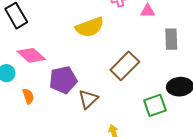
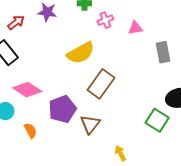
brown rectangle: (125, 66) -> (101, 84), moved
green square: (155, 105) -> (157, 120), turned -30

